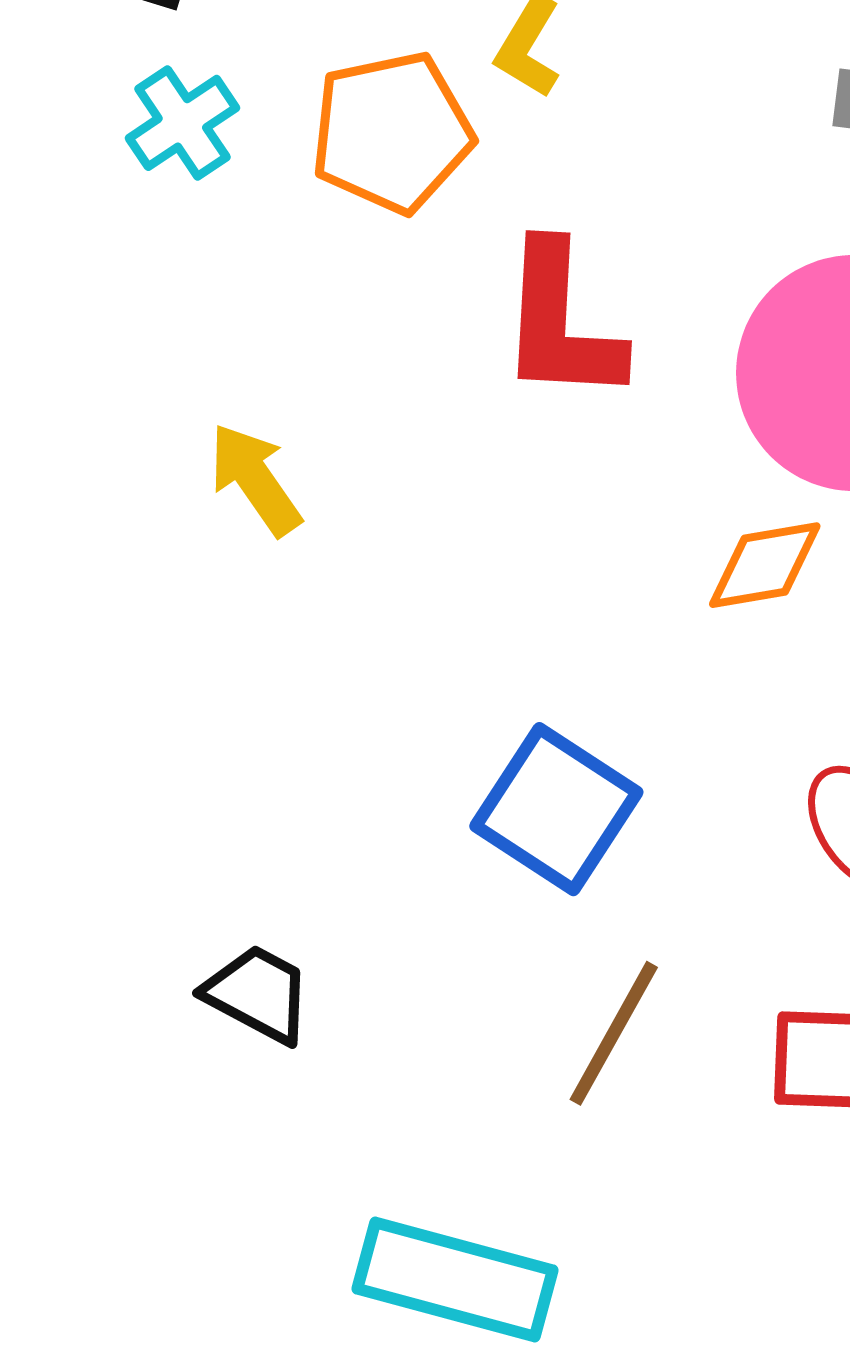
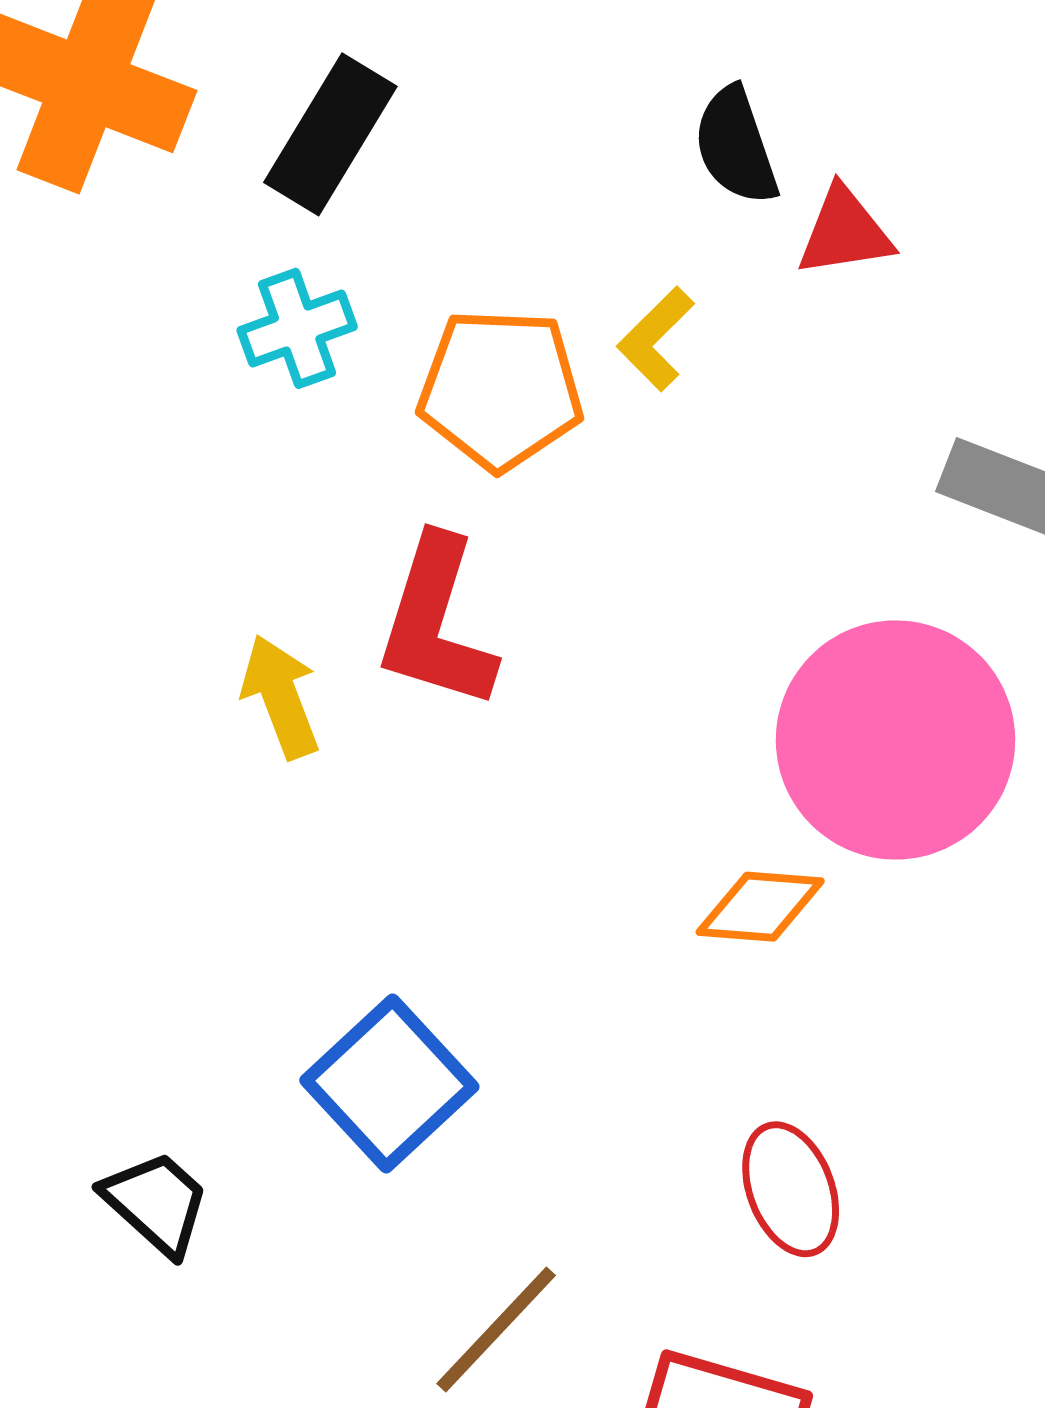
red L-shape: (561, 323) -> (436, 623), moved
blue square: (556, 809) -> (389, 1083), moved

